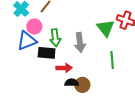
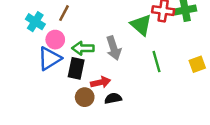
green arrow: (55, 38) -> (83, 48), turned 108
black rectangle: (47, 53) -> (76, 68), turned -72
brown circle: (82, 85) -> (85, 97), moved

